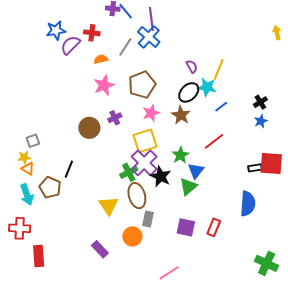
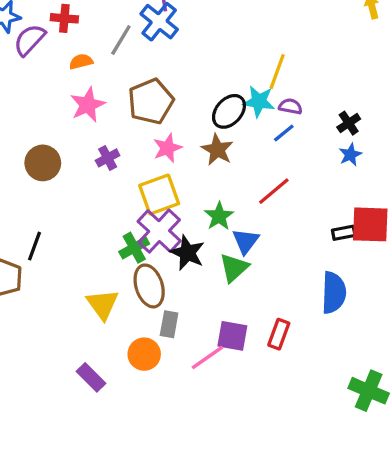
purple semicircle: (192, 67) -> (290, 106), moved, turned -48
brown circle: (89, 128) -> (43, 163), moved
pink line: (169, 273) -> (207, 357), moved

